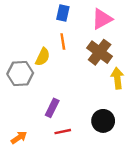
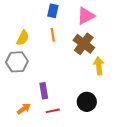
yellow semicircle: (43, 57) -> (23, 38), moved
purple rectangle: (52, 108) -> (44, 91), turned -35
orange arrow: (19, 138) -> (24, 109), moved

